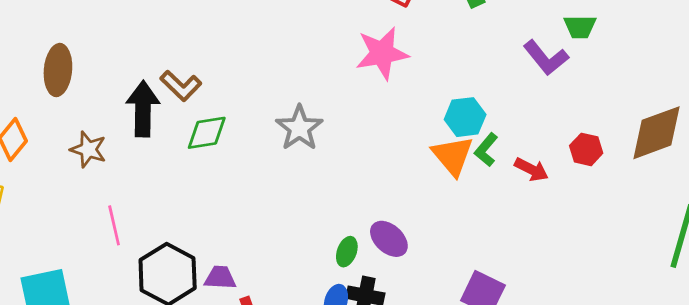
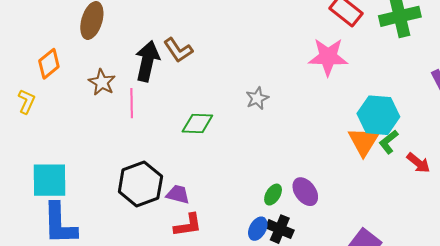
cyan hexagon: (465, 117) -> (378, 115), size x1.4
gray star: (299, 128) -> (257, 98), size x0.7
green diamond: (207, 133) -> (197, 124), moved
pink line: (114, 225) -> (132, 103), moved

